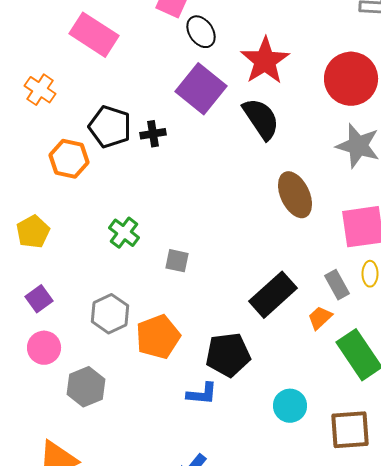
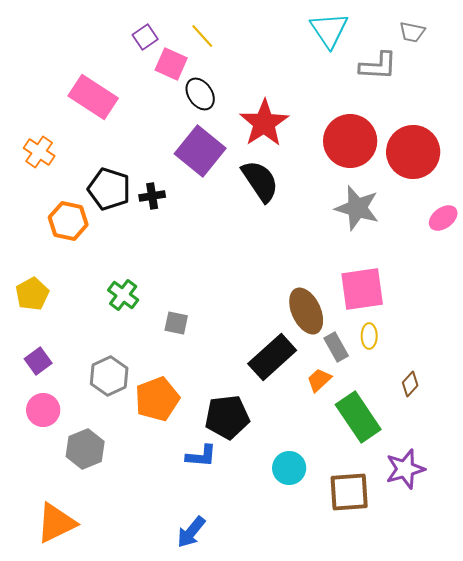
brown ellipse: (295, 195) -> (306, 311), moved

